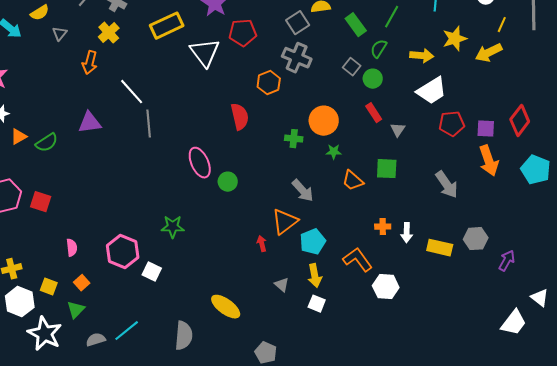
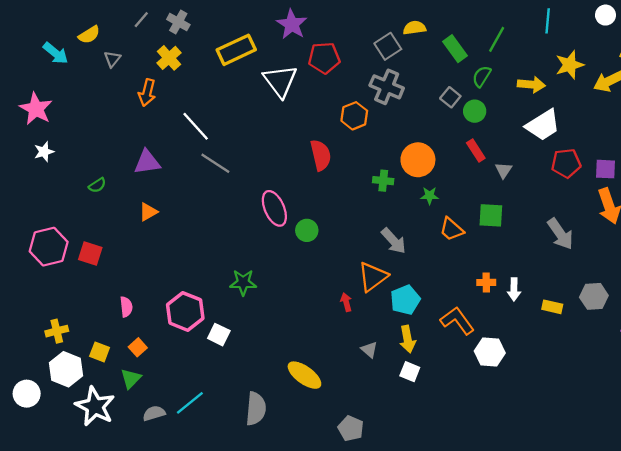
gray line: (149, 124) -> (215, 163), turned -52
orange triangle: (19, 137) -> (148, 212), moved
green semicircle: (47, 143) -> (97, 185), size x0.7
yellow rectangle: (440, 248) -> (552, 307), size x0.7

